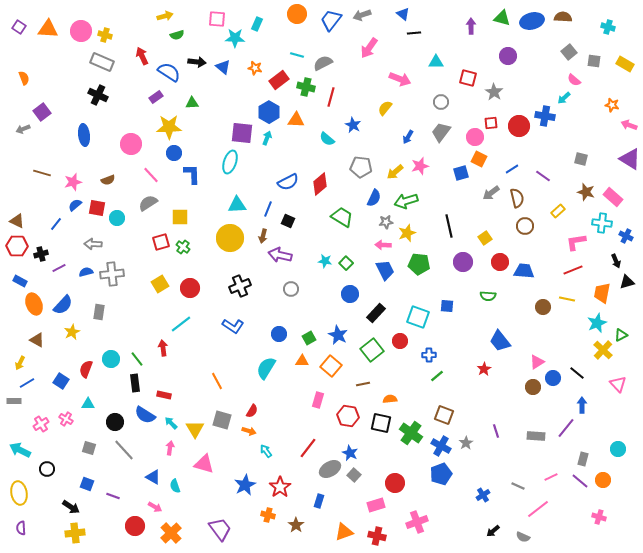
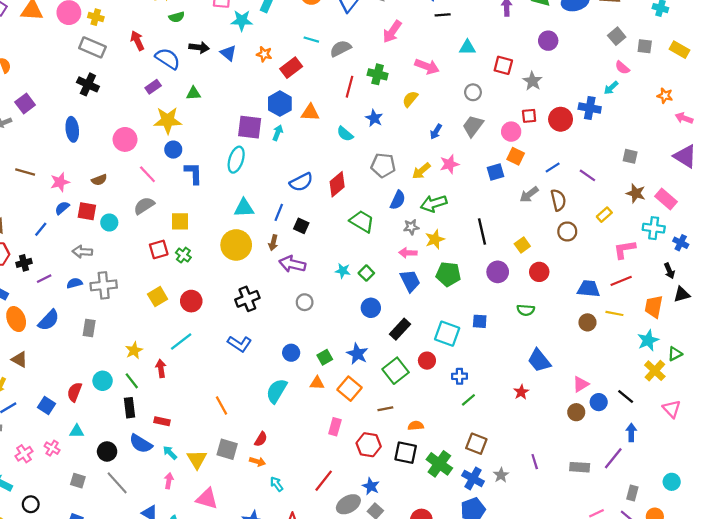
green cross: (306, 87) -> (378, 74), moved
blue trapezoid: (524, 271) -> (589, 289), moved
yellow star: (72, 332) -> (134, 350), moved

